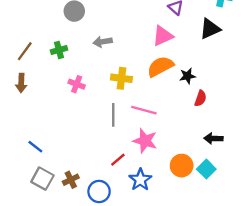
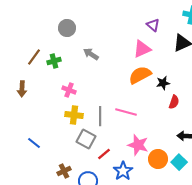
gray arrow: (103, 42) -> (91, 54), turned 42
brown line: (25, 51) -> (34, 57), moved
yellow cross: (121, 78) -> (74, 115), moved
pink star: (145, 141) -> (138, 145), moved
gray square: (42, 179) -> (86, 139), moved

